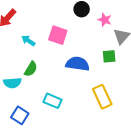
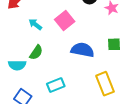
pink square: (58, 35) -> (65, 20), turned 30
cyan rectangle: (52, 101) -> (56, 85), turned -48

